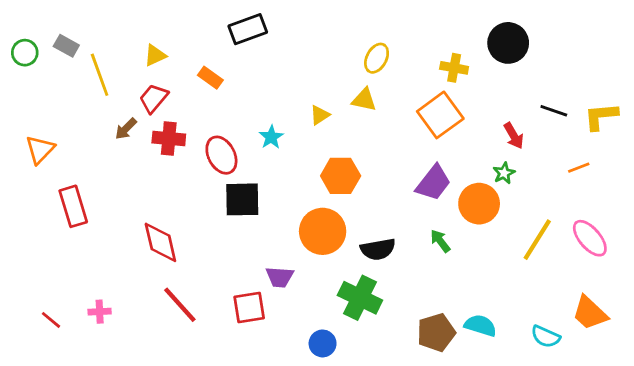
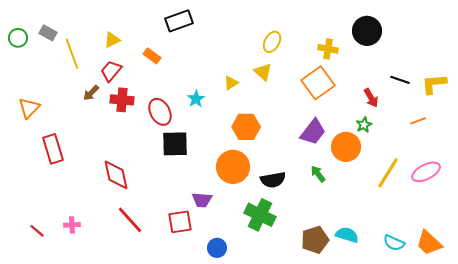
yellow triangle: (364, 100) -> (263, 72), turned 30
pink ellipse: (590, 238) -> (426, 172), turned -76
orange trapezoid: (590, 313) -> (429, 243), moved
blue circle: (323, 343) -> (217, 248), moved

